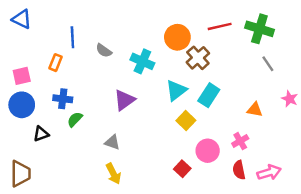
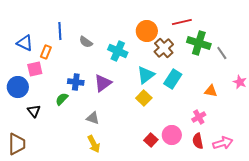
blue triangle: (22, 19) -> (25, 43), moved
green cross: (259, 29) -> (199, 43), moved
pink square: (22, 76) -> (35, 69), moved
blue cross: (63, 99) -> (76, 82), moved
yellow square: (186, 121) -> (144, 98), moved
black triangle: (41, 134) -> (34, 111), turned -48
pink circle: (208, 151) -> (172, 135), moved

